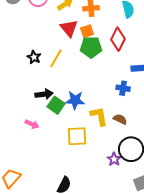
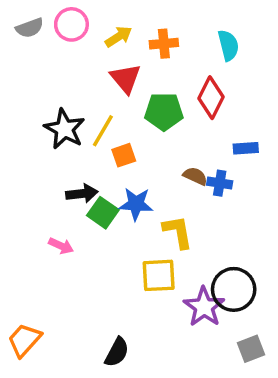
orange square: (87, 31) -> (124, 155), moved
black star: (34, 57) -> (65, 129), size x1.6
brown semicircle: (120, 119) -> (195, 176), moved
yellow square: (77, 136) -> (159, 275), moved
purple star: (114, 159) -> (204, 307), size x1.6

